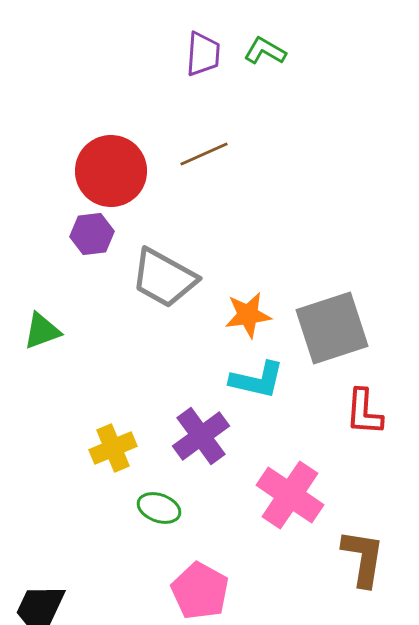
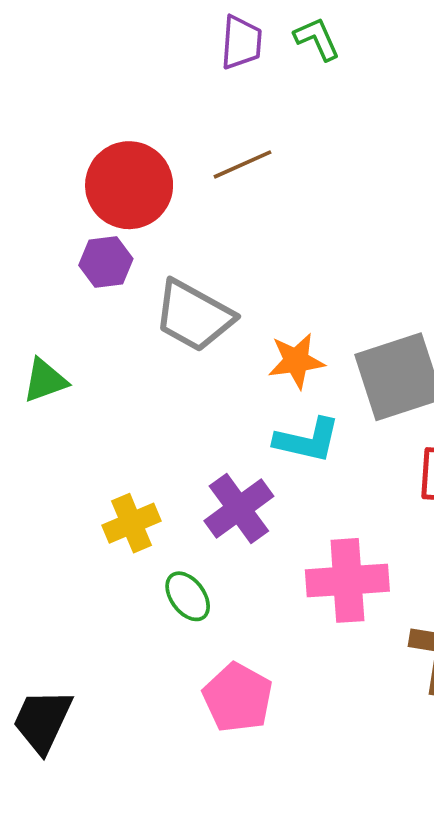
green L-shape: (265, 51) -> (317, 39), turned 36
pink cross: (290, 495) -> (347, 580), turned -38
green ellipse: (159, 508) -> (188, 596), turned 33

